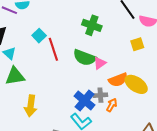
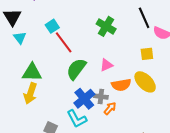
red line: (53, 49) -> (64, 42), turned -30
green semicircle: (85, 58) -> (76, 69), moved, turned 95
green triangle: (15, 76) -> (32, 72), moved
yellow ellipse: (136, 84) -> (145, 82), moved

